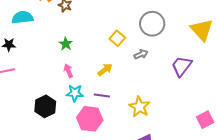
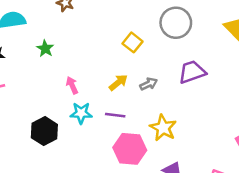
green star: (66, 44) -> (45, 49), moved
gray arrow: (141, 54) -> (149, 84), moved
purple trapezoid: (182, 66) -> (192, 72), moved, turned 35
pink hexagon: (90, 119) -> (130, 149), moved

